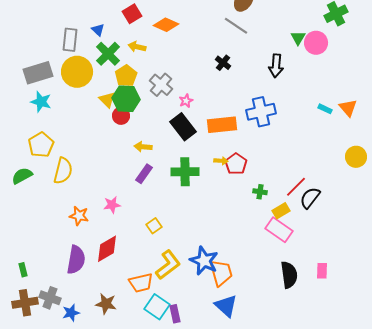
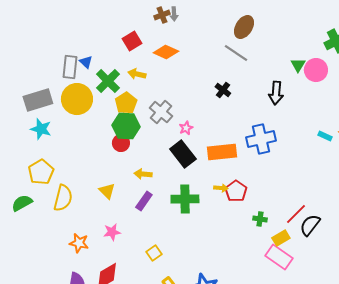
blue triangle: (98, 30) -> (86, 62), moved
yellow triangle: (107, 100) -> (107, 191), moved

